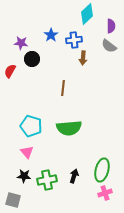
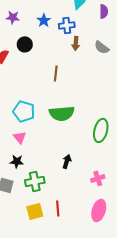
purple star: (21, 43) -> (13, 17), moved
gray semicircle: (109, 46) -> (102, 47), moved
green ellipse: (102, 170) -> (101, 130), moved
green cross: (47, 180) -> (35, 181), moved

